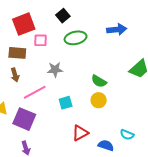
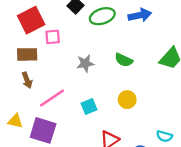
green ellipse: (76, 38) -> (102, 16), moved
gray star: (55, 70) -> (85, 63), moved
green semicircle: (99, 81) -> (124, 60), moved

